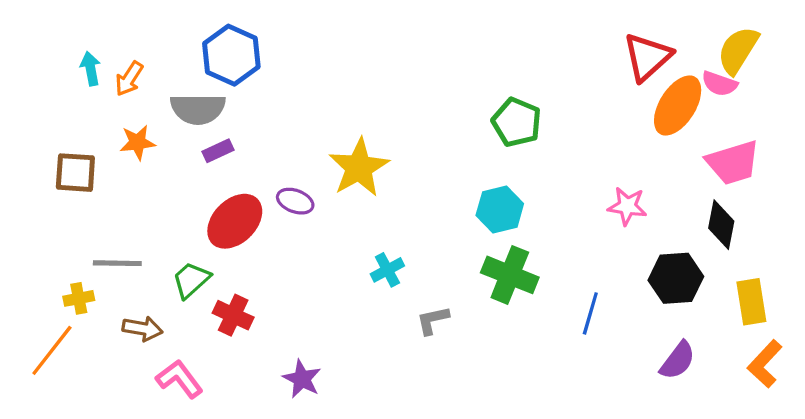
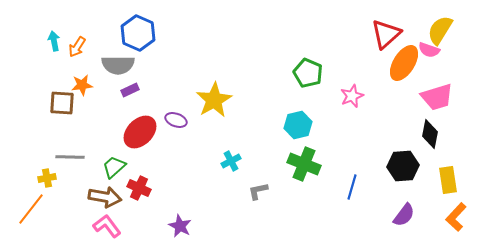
brown square: (75, 173) -> (62, 103), moved
pink star: (627, 206) -> (352, 96), moved, turned -30
brown arrow: (143, 329) -> (105, 197), moved, size x1.4

